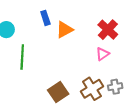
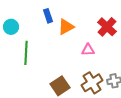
pink triangle: (103, 54) -> (88, 50), moved, turned 32

